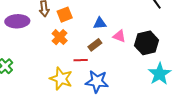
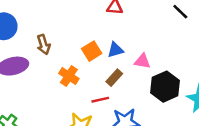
orange square: (65, 15) -> (92, 51), moved
black hexagon: (147, 43) -> (165, 87), moved

